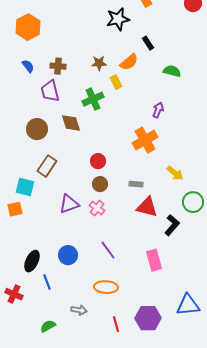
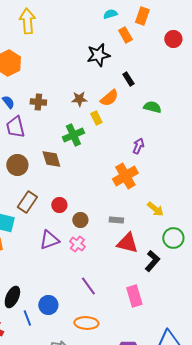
purple trapezoid: (50, 91) -> (15, 127), moved
red circle: (98, 161) -> (59, 205), moved
blue circle: (68, 255) -> (48, 305), moved

